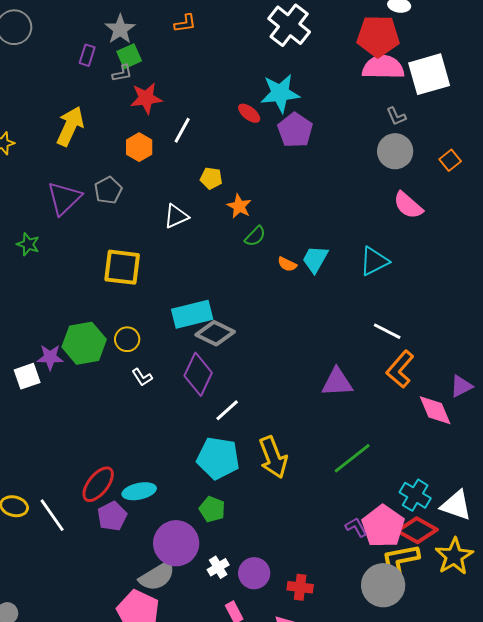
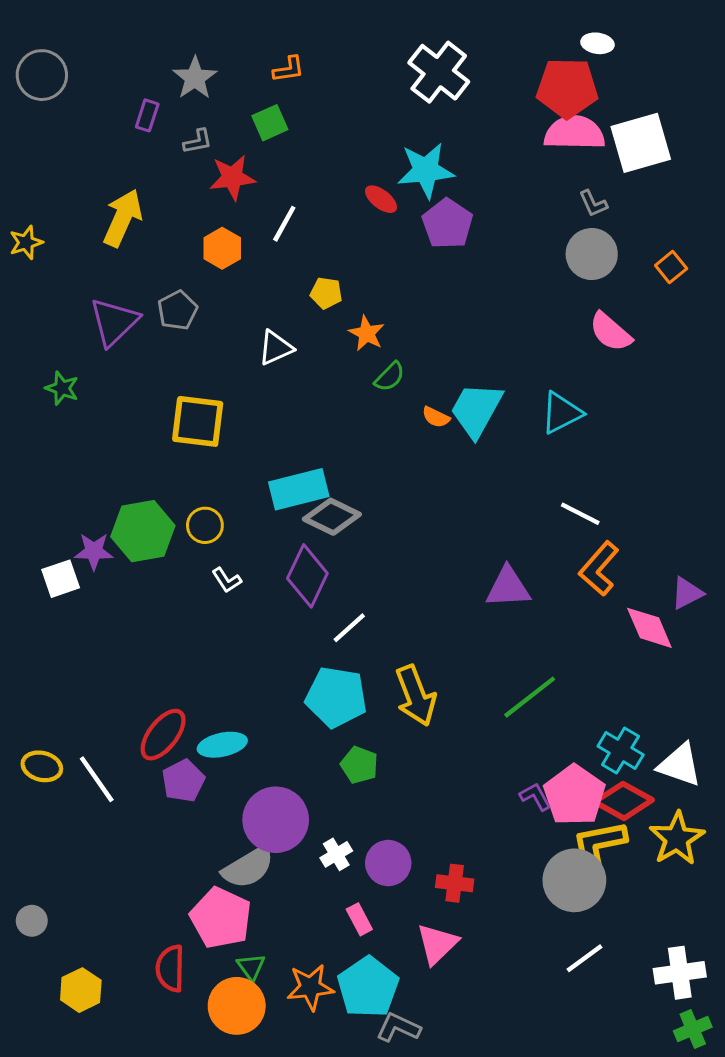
green square: (129, 56) -> (270, 123), moved
cyan trapezoid: (315, 259) -> (476, 410), size x1.4
green pentagon: (212, 509) -> (359, 765), moved

